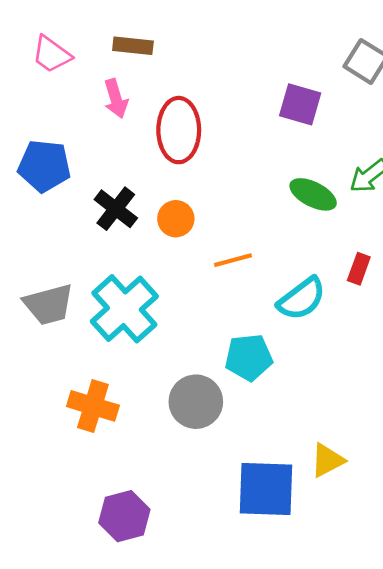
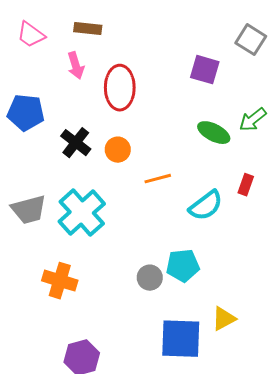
cyan pentagon: (249, 357) -> (183, 266), moved
gray circle: (196, 402) -> (150, 278), moved, size x0.7

